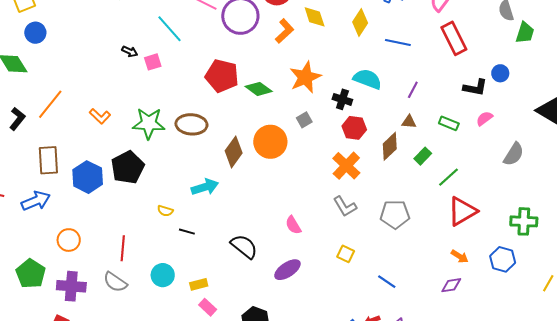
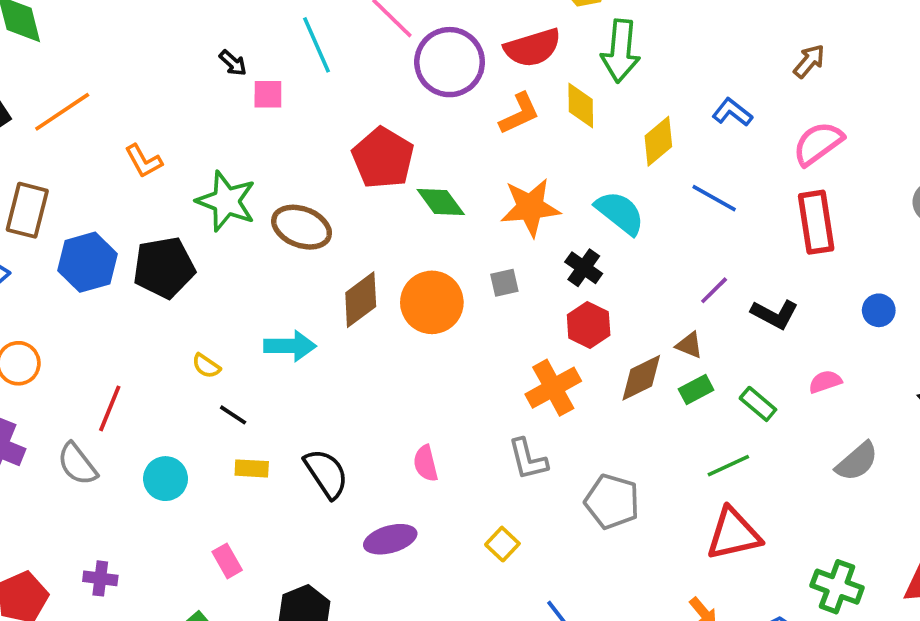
cyan semicircle: (367, 79) -> (620, 213), moved
black L-shape: (475, 88) -> (775, 314), moved
green rectangle: (449, 123) -> (758, 404), moved
green rectangle: (423, 156) -> (696, 389), moved
yellow rectangle: (199, 284) -> (252, 468), moved

